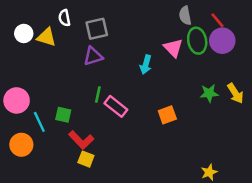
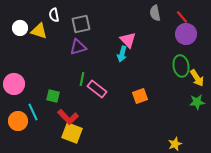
green ellipse: (197, 41) -> (181, 66), moved
pink triangle: (173, 48) -> (128, 40), moved
green star: (209, 93) -> (197, 102), moved
cyan line: (39, 122) -> (33, 112), moved
yellow square: (86, 159) -> (72, 133), size x1.5

